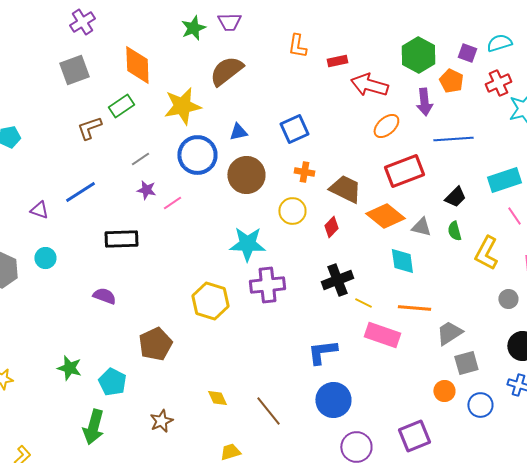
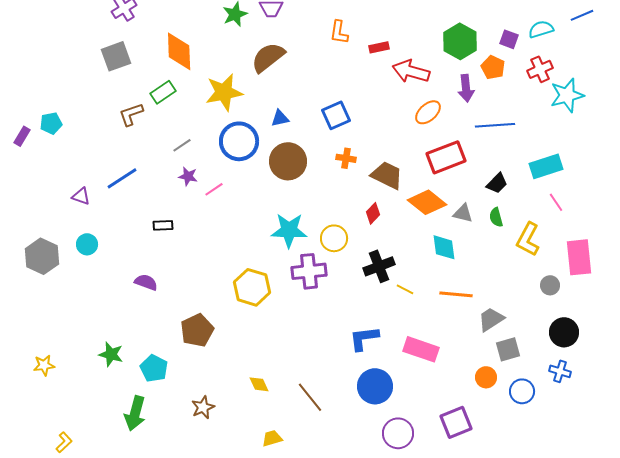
yellow circle: (292, 211) -> (334, 238), moved
black rectangle: (121, 239) -> (163, 225), size x0.6
pink rectangle: (382, 335) -> (421, 349), moved

